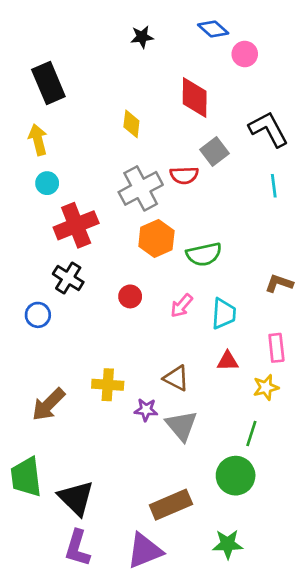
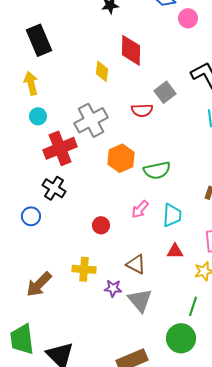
red diamond: (195, 97) -> (131, 50), moved
gray cross: (141, 188) -> (91, 120), moved
red circle: (130, 296) -> (101, 225), moved

